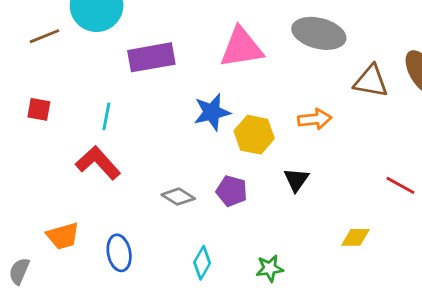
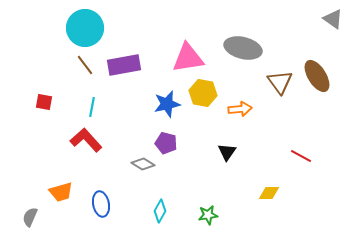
brown line: (45, 36) -> (85, 65), moved, turned 75
brown triangle: (371, 81) -> (280, 82), turned 44
yellow hexagon: (254, 135) -> (203, 93), moved
purple pentagon: (232, 191) -> (166, 143), moved

